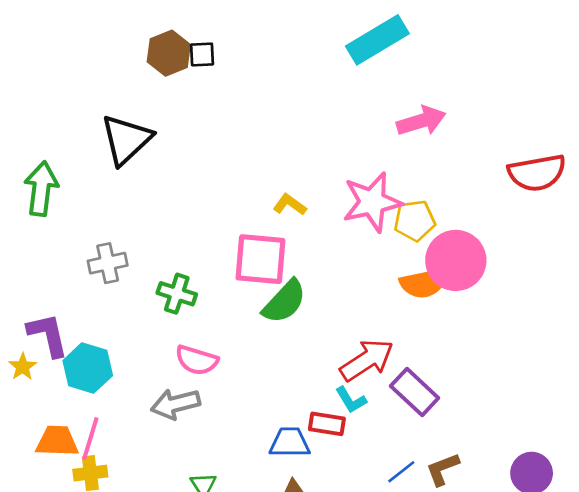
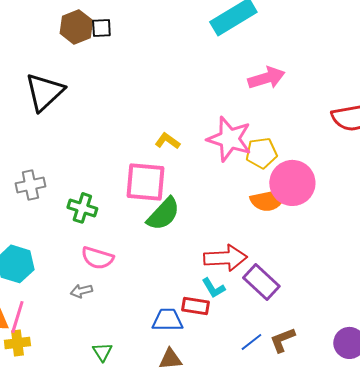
pink star: (372, 202) -> (229, 139), turned 30
red arrow: (367, 360) -> (225, 258), turned 30
gray arrow: (175, 404) -> (81, 291), size x0.6

